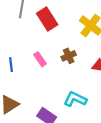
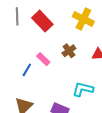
blue line: (11, 65) -> (27, 70), moved, turned 48

